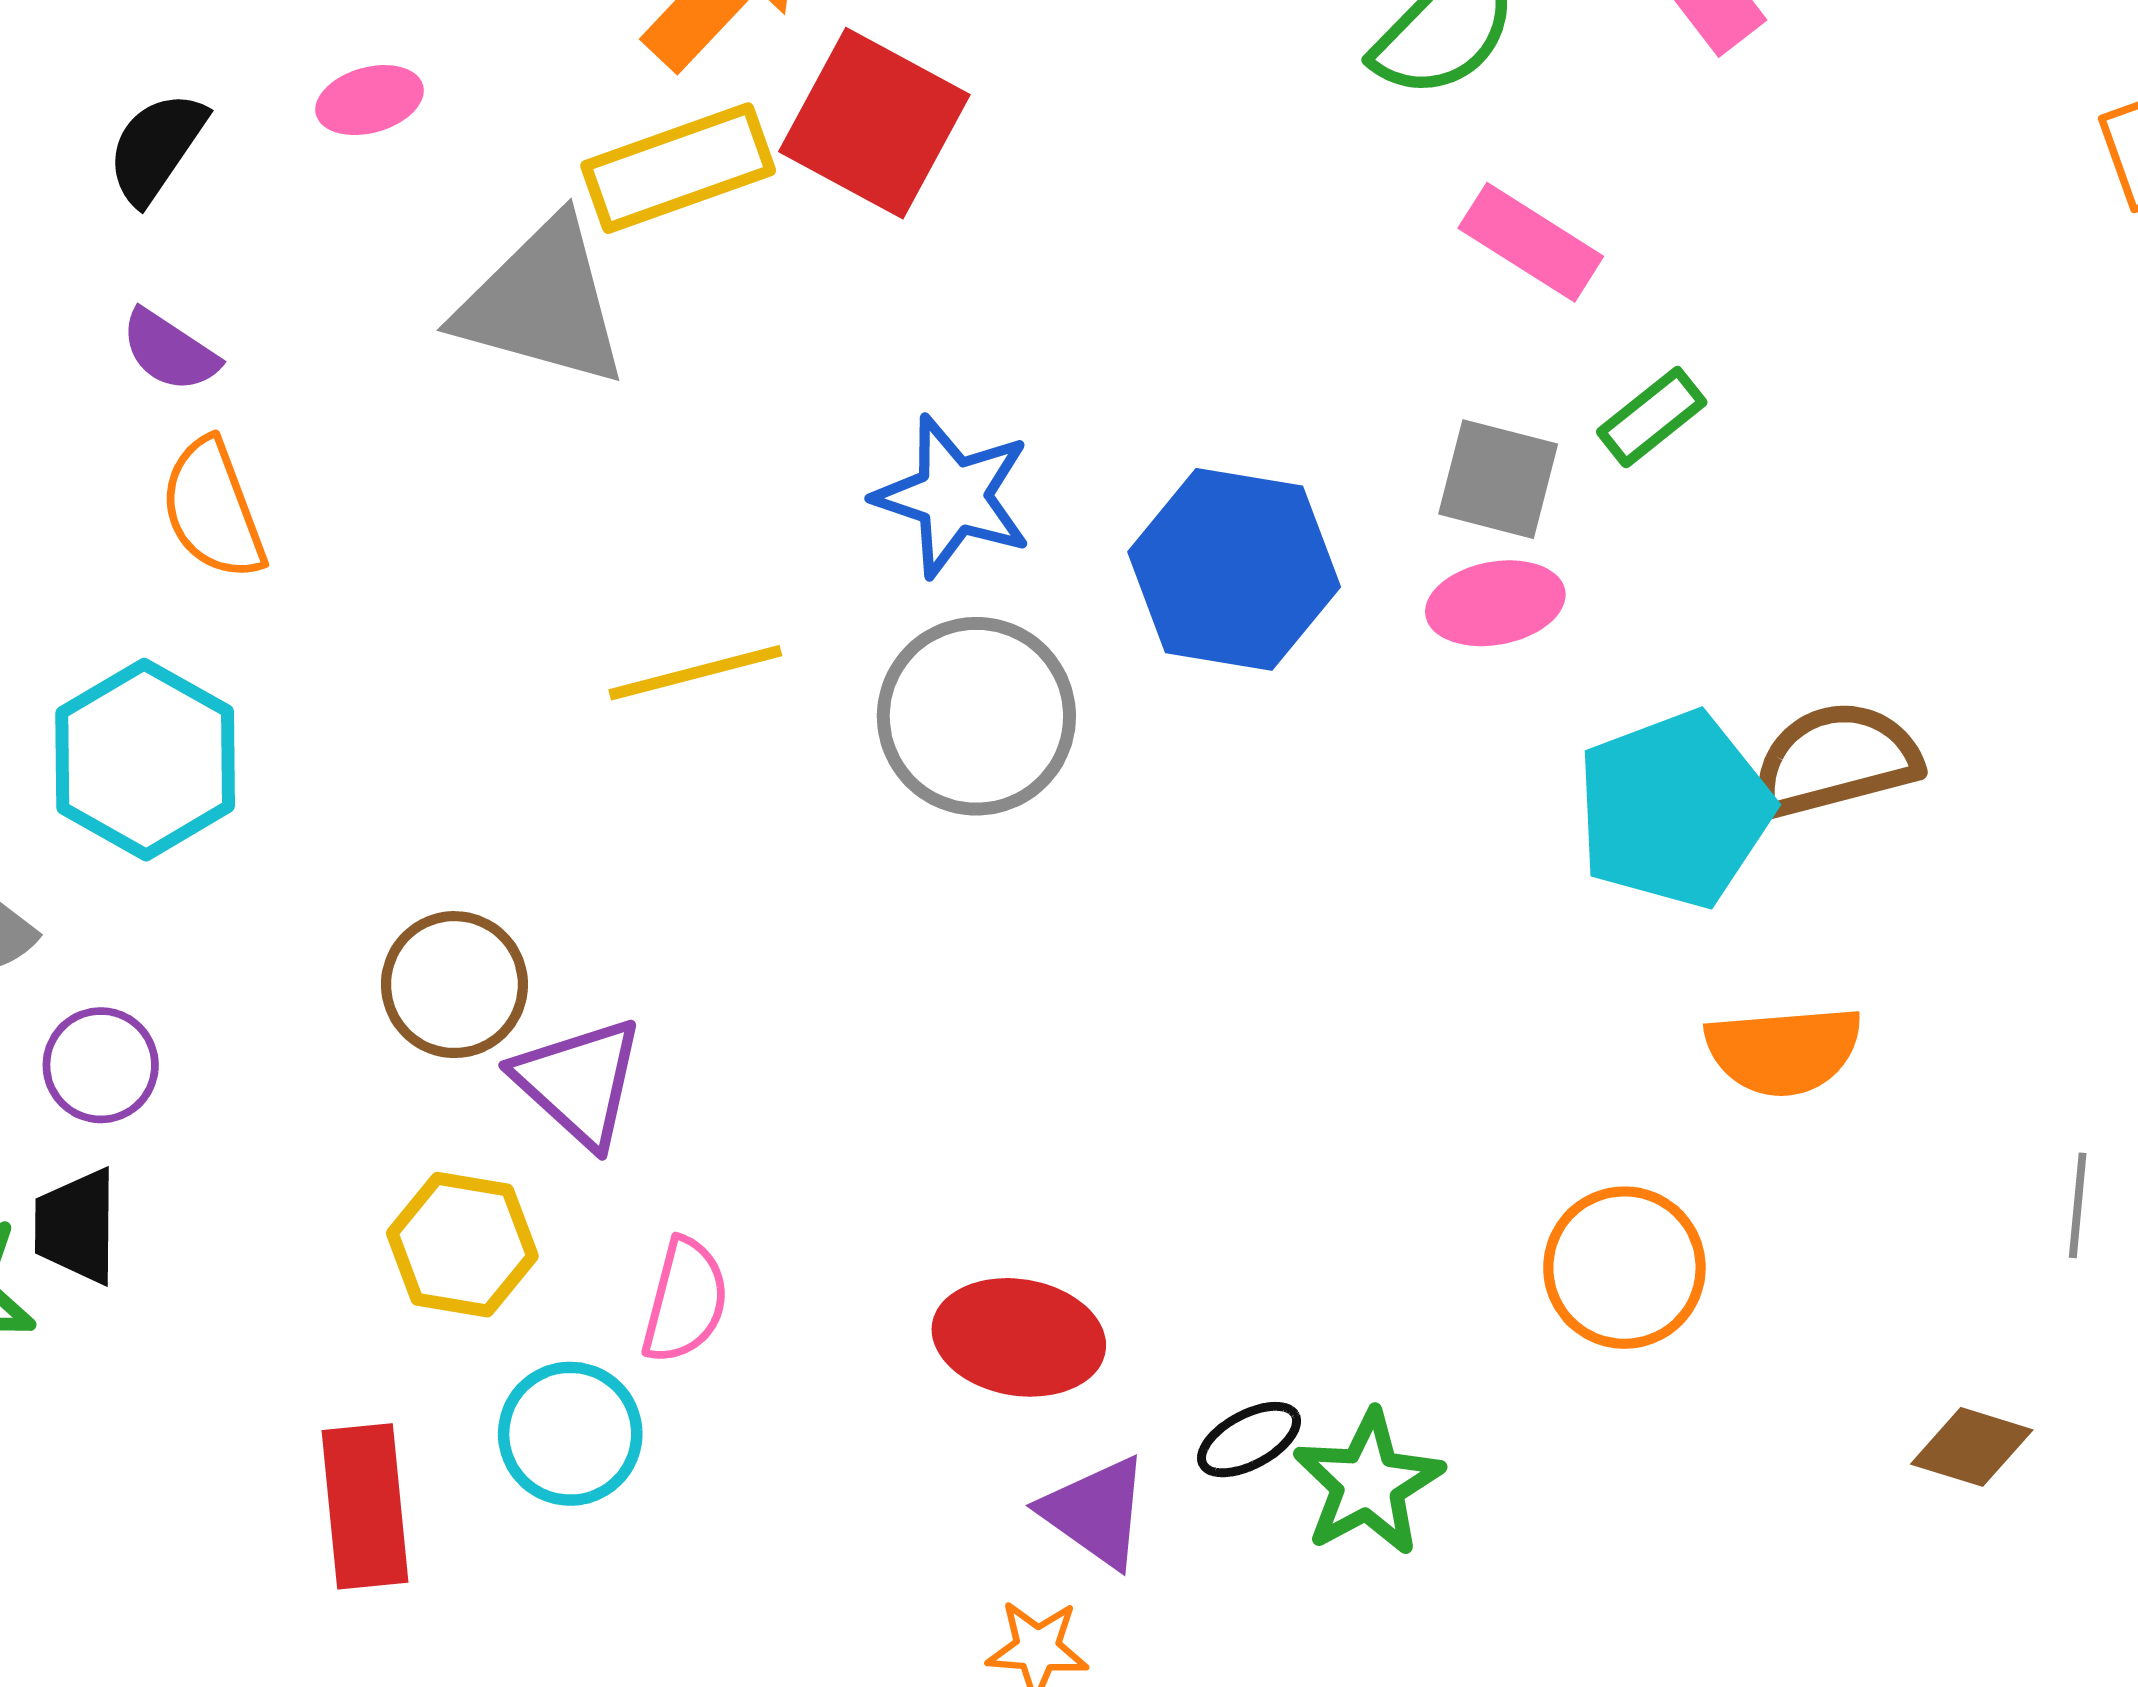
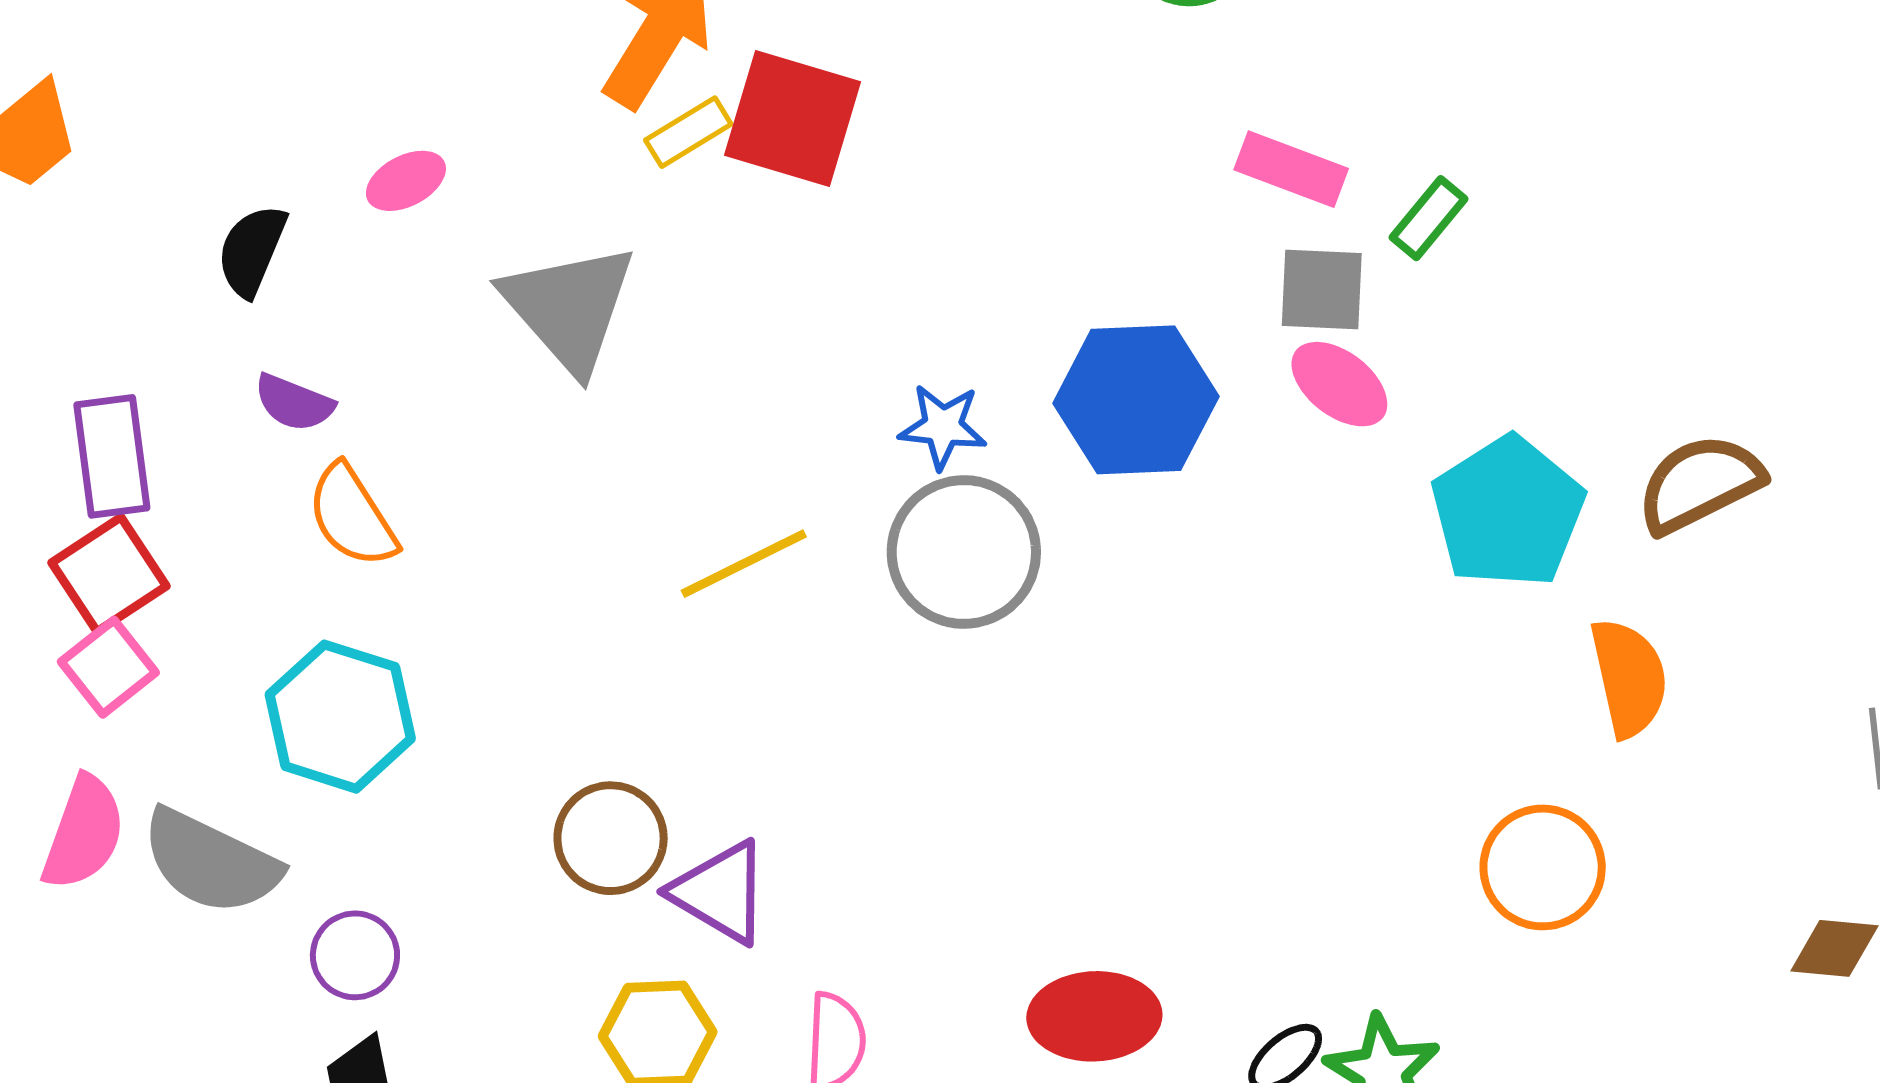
yellow rectangle: (678, 168) -> (688, 132), moved, size x0.6
pink rectangle: (1531, 242) -> (1291, 169), moved
gray triangle: (542, 303) -> (569, 307), turned 45
blue star: (953, 496) -> (943, 427), moved, size x0.7
pink ellipse: (1495, 603) -> (1339, 384), turned 60
brown semicircle: (1836, 760) -> (1700, 484), moved
orange semicircle: (1784, 1051) -> (1629, 678), turned -86

